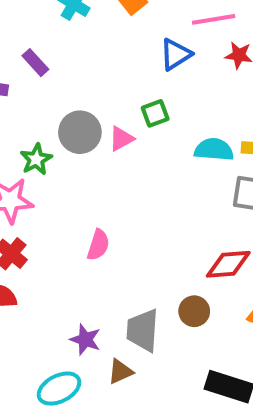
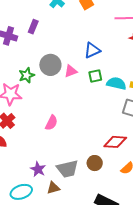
blue triangle: (176, 54) -> (92, 50), moved
purple rectangle: (35, 63) -> (33, 27), turned 56
green square: (155, 113) -> (95, 76), moved
gray trapezoid: (143, 330) -> (67, 169), turned -115

